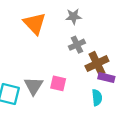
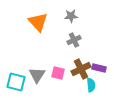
brown cross: (97, 63) -> (81, 69), moved

